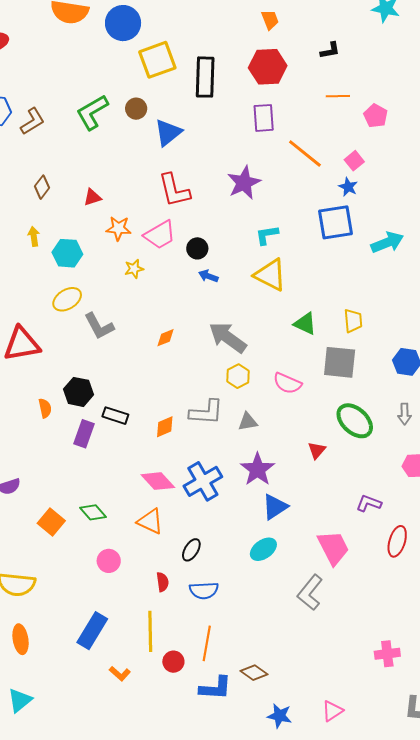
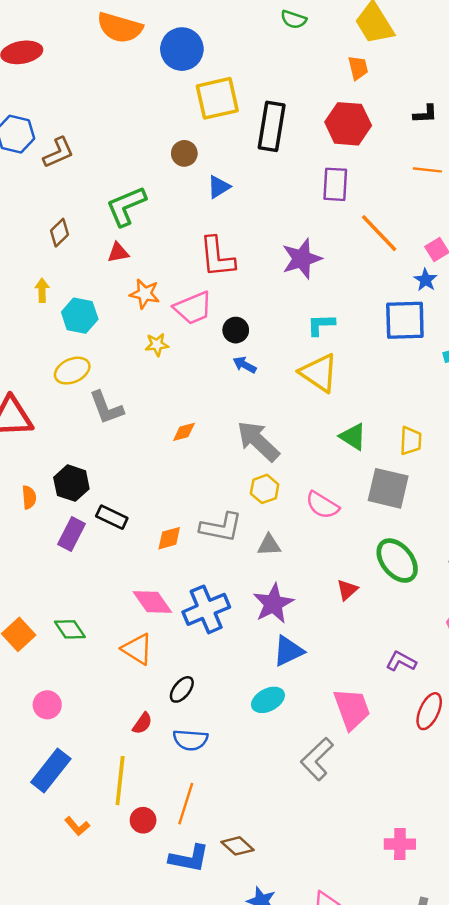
green L-shape: (92, 112) -> (126, 206), moved
blue triangle: (168, 132) -> (219, 187), size x0.7
pink circle: (109, 561) -> (47, 705), moved
red semicircle: (163, 582) -> (142, 723), turned 36

